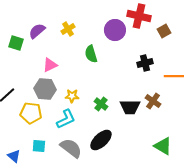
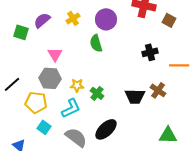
purple circle: (115, 30) -> (106, 19), moved
brown square: (164, 31) -> (169, 20), turned -32
pink triangle: (50, 65) -> (55, 54), turned -35
green cross: (101, 104) -> (97, 93), moved
cyan square: (39, 146) -> (44, 127), moved, turned 32
green triangle: (163, 146) -> (168, 135), turned -30

